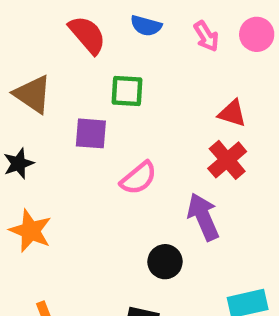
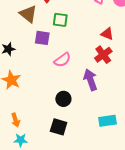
brown triangle: (33, 94) -> (28, 14), moved
black circle: (165, 262) -> (63, 99), moved

